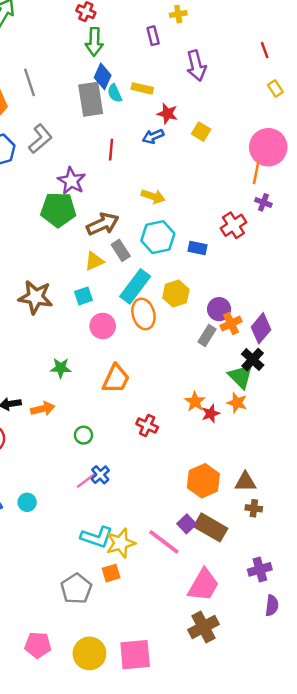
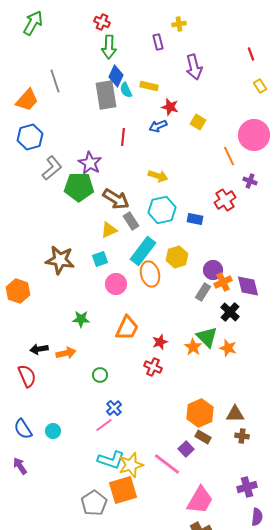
gray L-shape: (40, 139) -> (52, 168), moved
orange line: (256, 172) -> (229, 156), moved, turned -36
brown arrow: (103, 224) -> (116, 199), turned 56
purple diamond: (261, 328) -> (248, 286), turned -55
black cross: (253, 360) -> (230, 312), moved
green triangle: (241, 376) -> (207, 337), moved
red star: (211, 414) -> (160, 342), moved
pink line: (86, 481) -> (104, 425), moved
brown rectangle: (211, 527) -> (203, 437), moved, size x0.6
orange square: (111, 573) -> (123, 490), size x1.8

